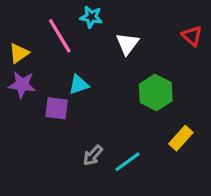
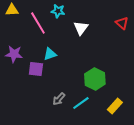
yellow triangle: (19, 53) -> (12, 10), moved, turned 32
green hexagon: (156, 92) -> (95, 79), moved
yellow rectangle: (181, 138) -> (115, 106), moved

